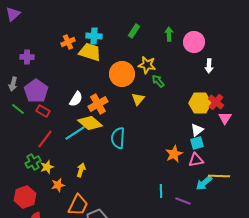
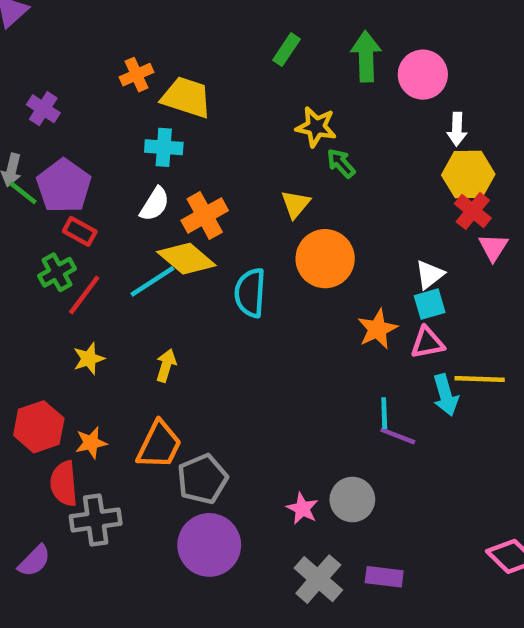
green arrow: (169, 34) -> (366, 56), size x1.5
cyan cross: (94, 36) -> (164, 147), moved
purple cross: (27, 57) -> (43, 109), turned 32
orange circle: (122, 74) -> (325, 259), moved
yellow hexagon: (200, 103) -> (468, 175), moved
green line: (18, 109) -> (23, 193), moved
green cross: (33, 162) -> (57, 272), moved
cyan arrow: (204, 183) -> (446, 395), turned -66
orange star: (58, 185) -> (91, 443), moved
cyan line: (161, 191) -> (384, 413), moved

